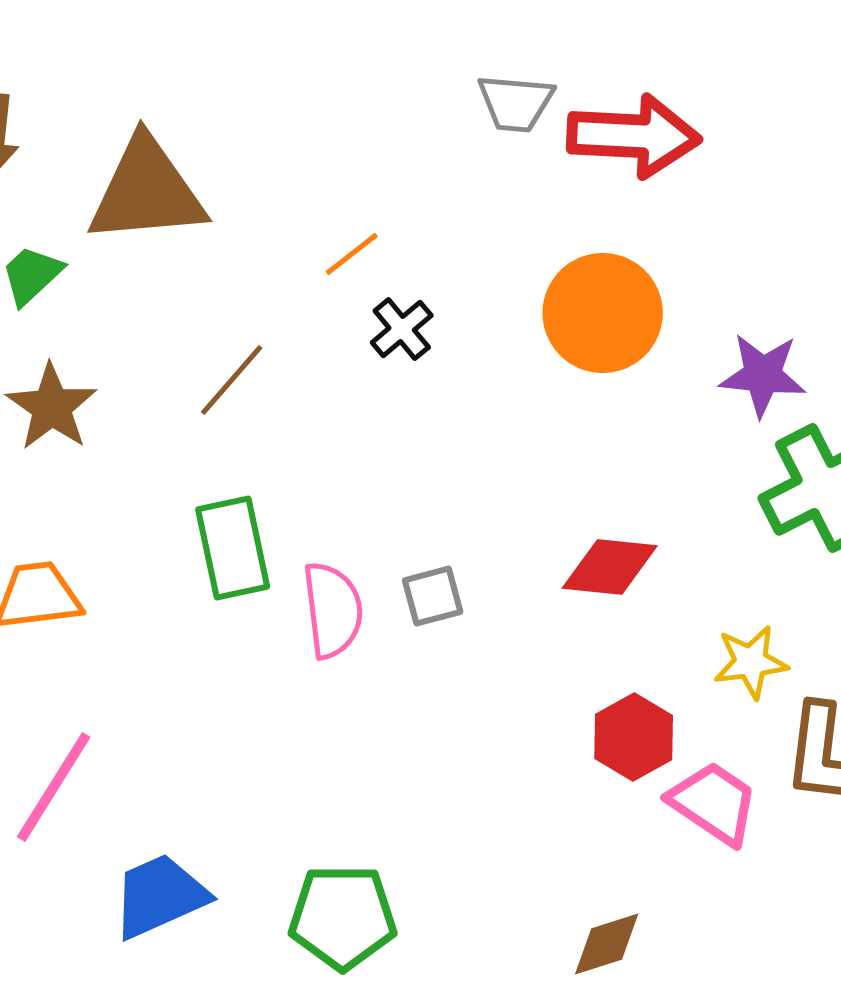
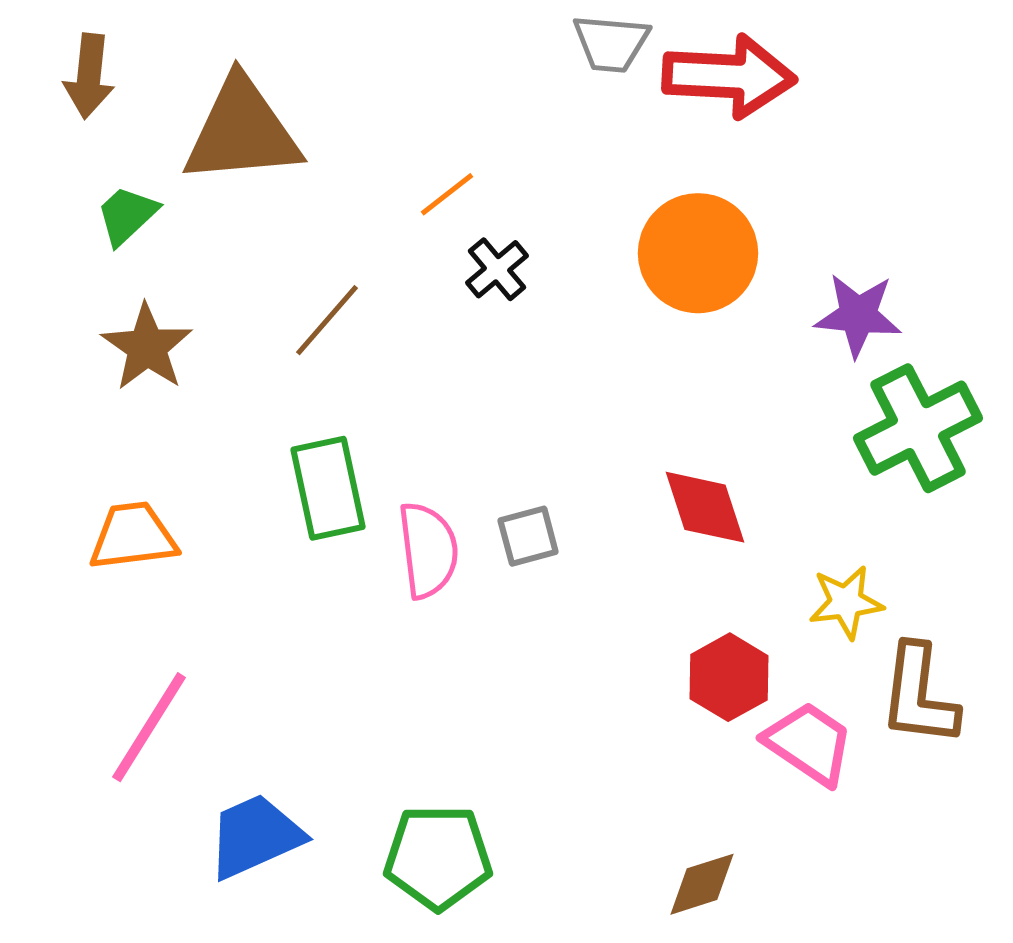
red diamond: (610, 567) -> (705, 507), turned 66

